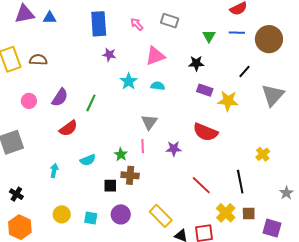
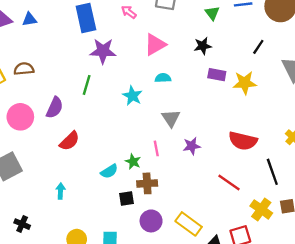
purple star: (109, 55) -> (103, 51), size x1.6
cyan star: (129, 81) -> (132, 96), moved
pink circle: (29, 101) -> (20, 117), size x1.5
green line: (91, 103) -> (87, 85), moved
gray triangle: (149, 122) -> (171, 118), moved
red semicircle: (205, 132) -> (243, 141), moved
cyan semicircle: (88, 160) -> (109, 171), moved
purple circle: (121, 214) -> (151, 221), moved

